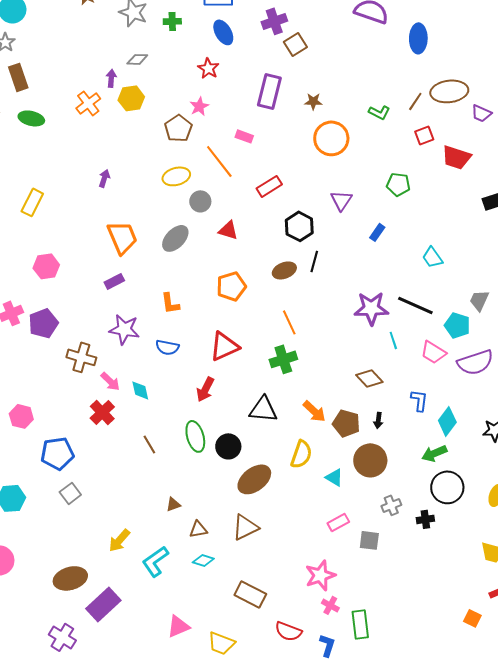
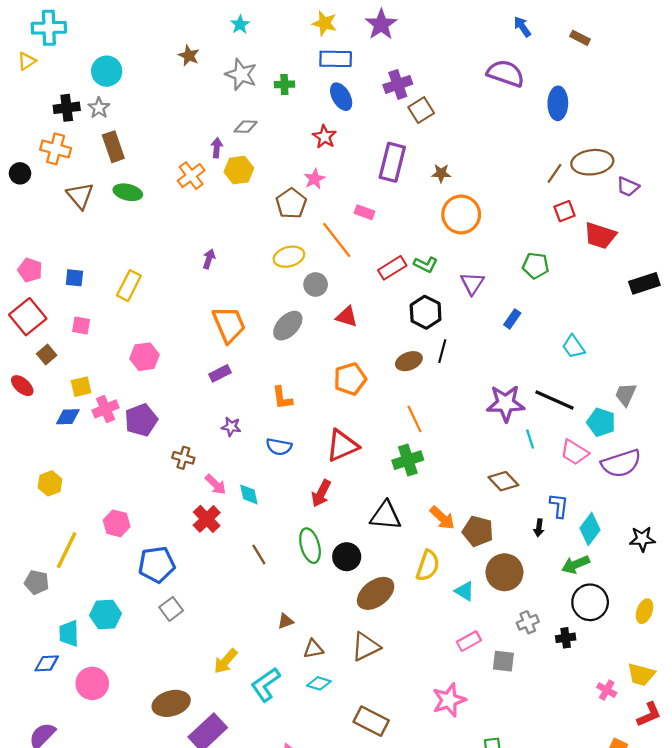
green L-shape: (379, 112) -> (426, 264), moved
purple star: (124, 329) -> (231, 427), size x0.6
brown cross: (81, 357) -> (183, 458), size x0.7
black arrow: (378, 420) -> (539, 528), moved
pink cross: (330, 605) -> (607, 690), moved

